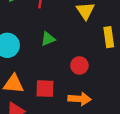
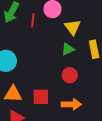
green triangle: (48, 39) -> (68, 49), moved

